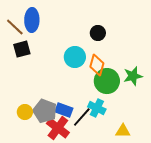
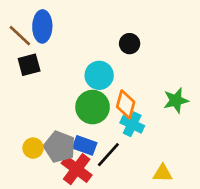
orange diamond: (97, 65) -> (126, 104), moved
green circle: (107, 81) -> (93, 107), moved
cyan cross: (97, 108) -> (132, 124), moved

